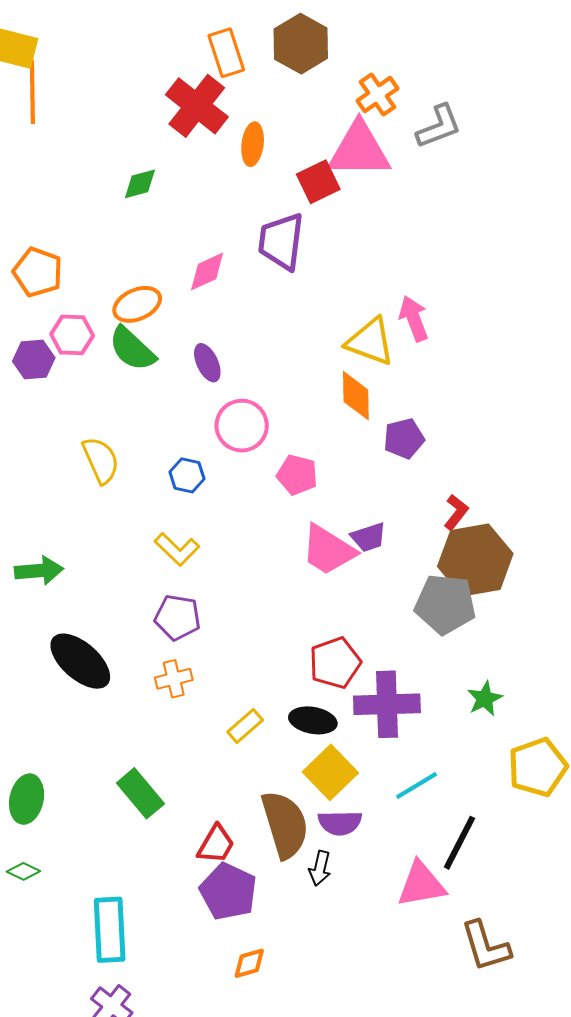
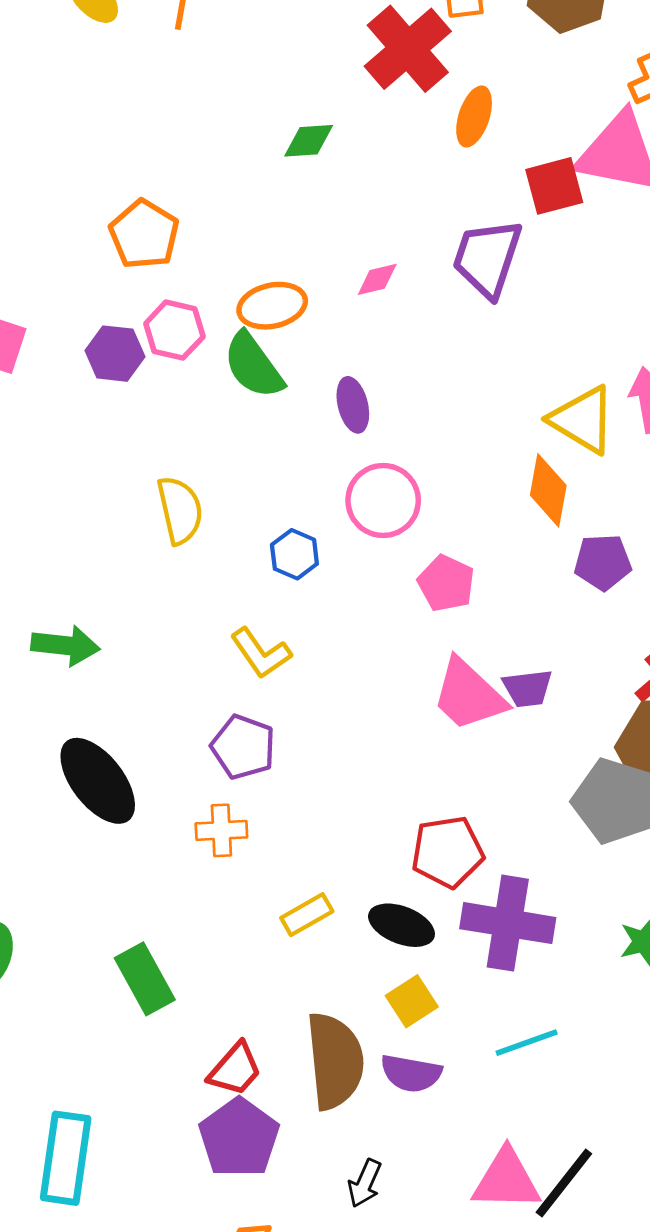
pink diamond: (207, 272) -> (377, 279), size x0.7
yellow square: (330, 772) -> (412, 1001), size x0.7
black line: (460, 843) -> (564, 1183), moved
black arrow: (320, 868) -> (365, 1183), moved

